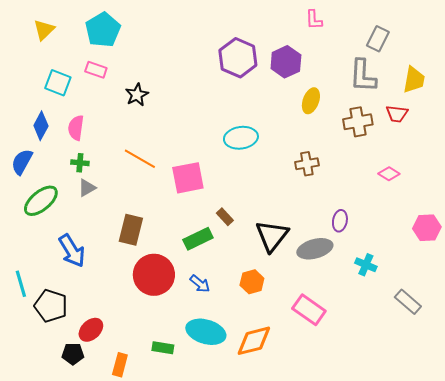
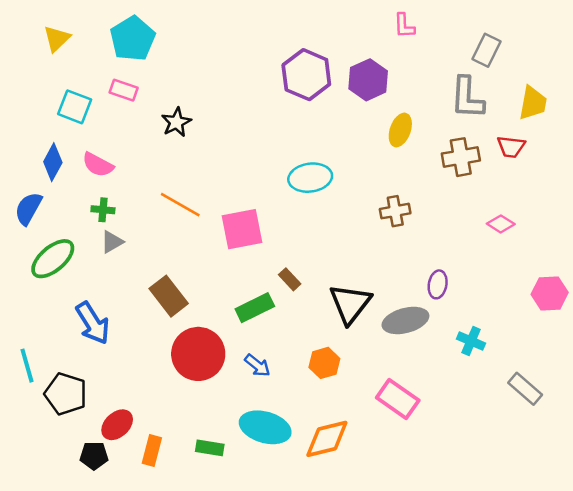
pink semicircle: (76, 128) -> (98, 165), turned -70
brown rectangle: (131, 230) -> (169, 296), turned -52
orange rectangle: (120, 365) -> (152, 450), moved

